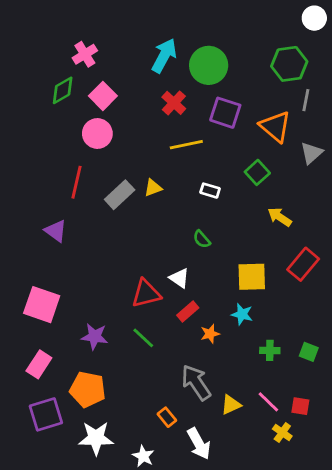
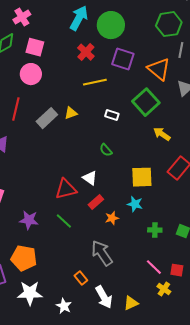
pink square: (103, 96) -> (35, 47), turned -30
green square: (257, 172) -> (146, 102), size x1.5
yellow triangle: (231, 405) -> (131, 303), moved

